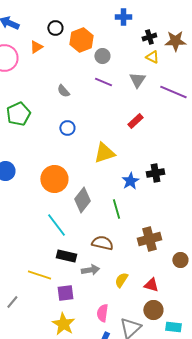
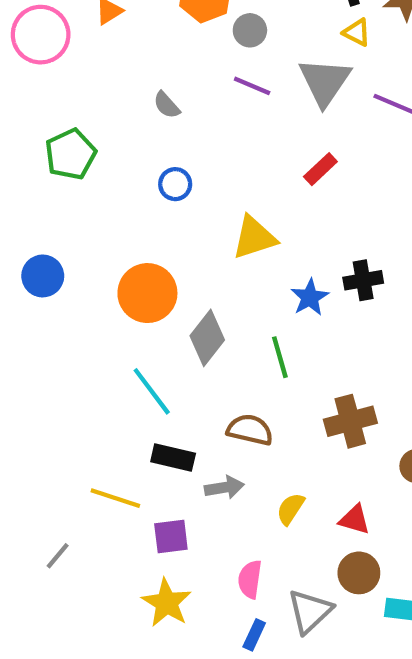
gray triangle: (137, 80) -> (325, 82), size x1.5

